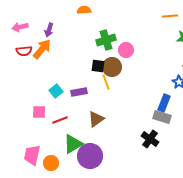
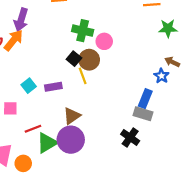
purple arrow: (49, 30) -> (21, 20), size x1.5
green cross: (106, 40) -> (83, 31), turned 30
black square: (98, 66) -> (74, 59), turned 32
red line: (60, 120) -> (33, 129), moved
purple circle: (90, 156) -> (71, 140), moved

